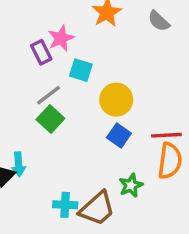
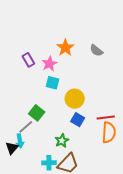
pink star: (61, 38) -> (49, 64), moved
purple rectangle: (41, 52) -> (28, 60), moved
gray line: (49, 95) -> (26, 127), moved
green star: (131, 185) -> (62, 141), moved

